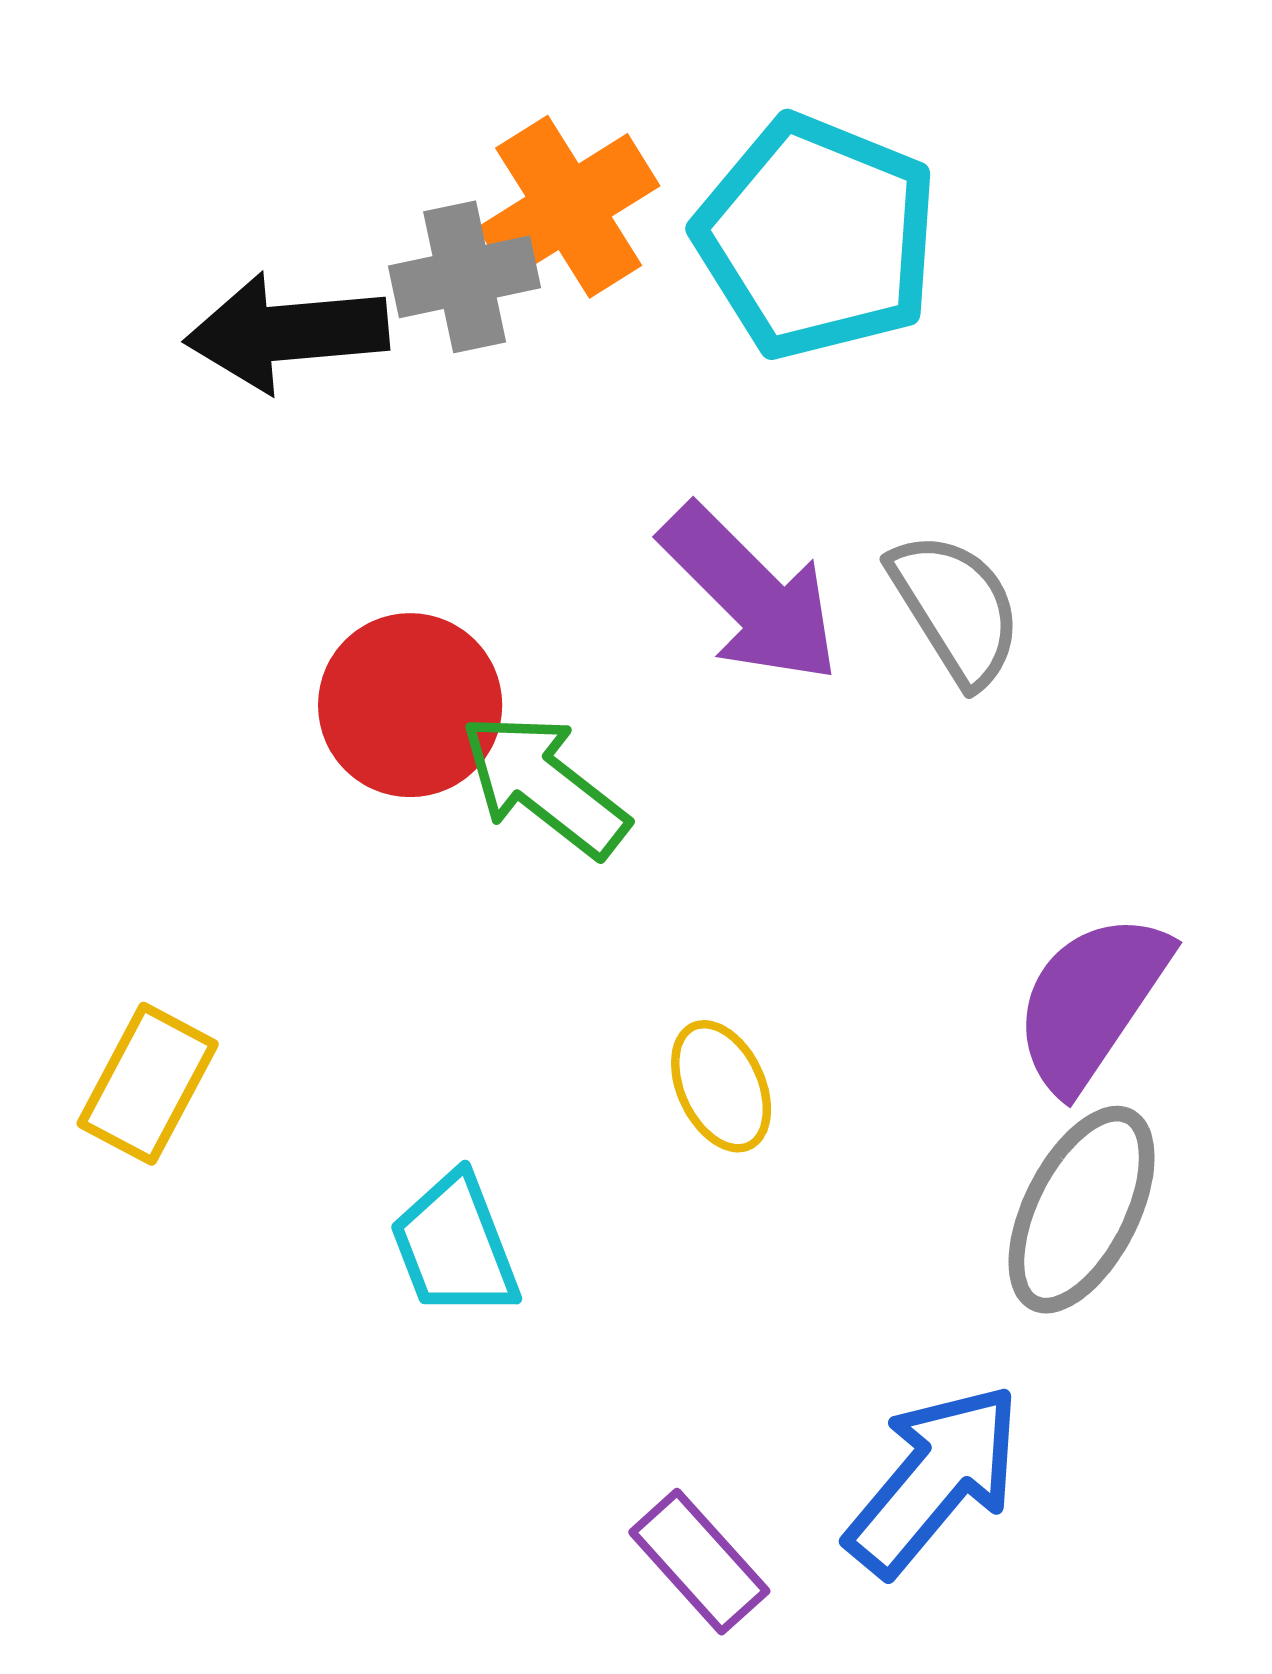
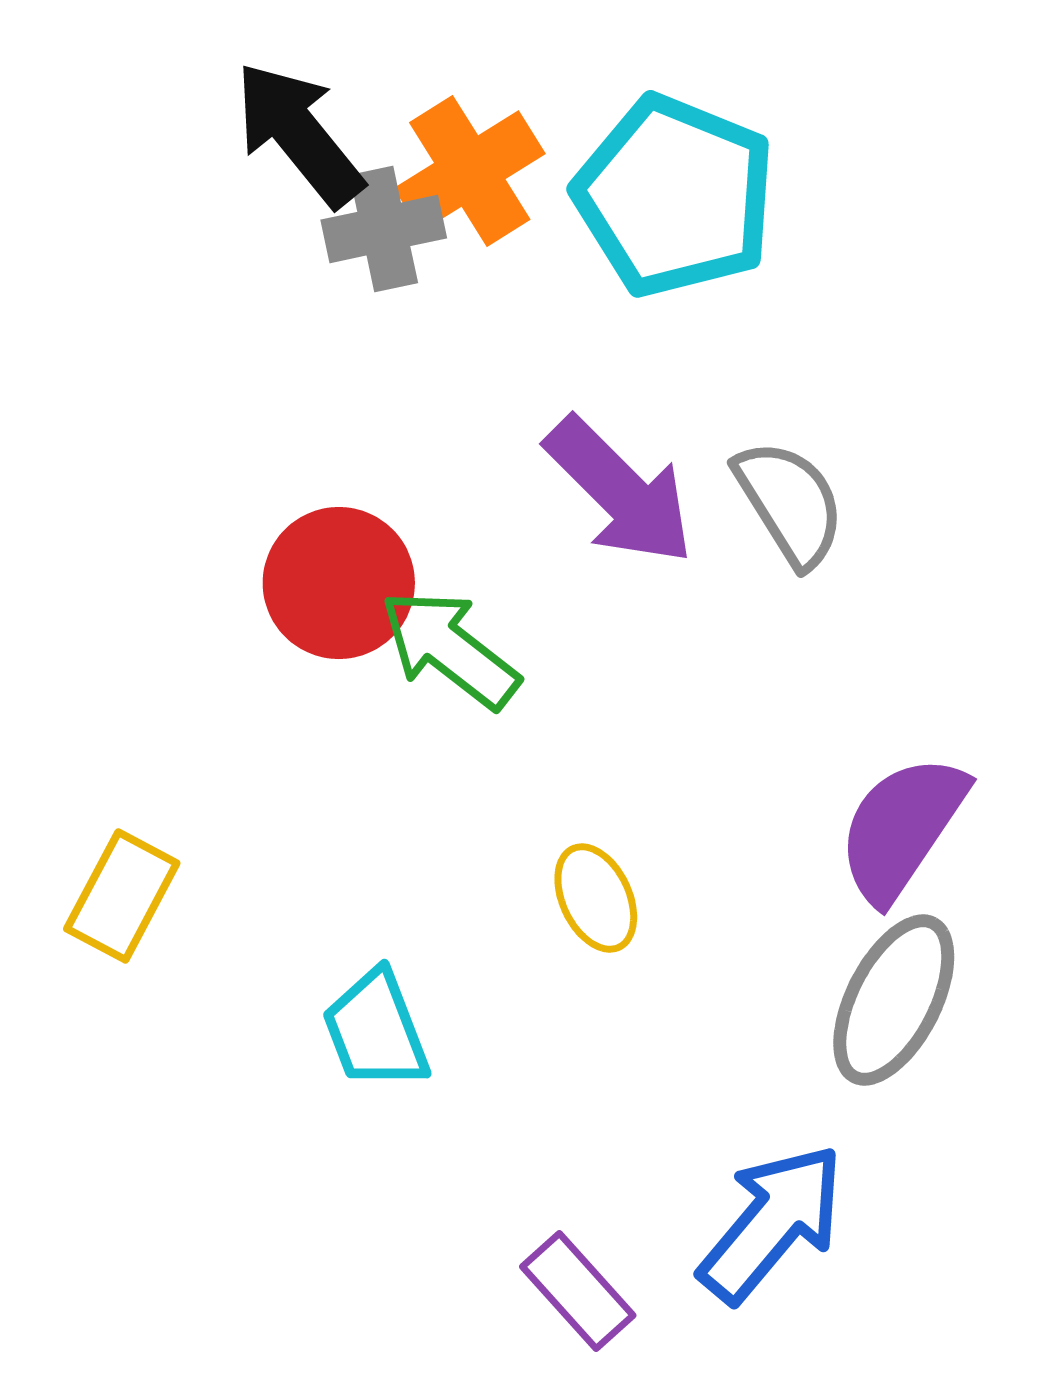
black arrow: (287, 333) -> (299, 134), moved, turned 56

